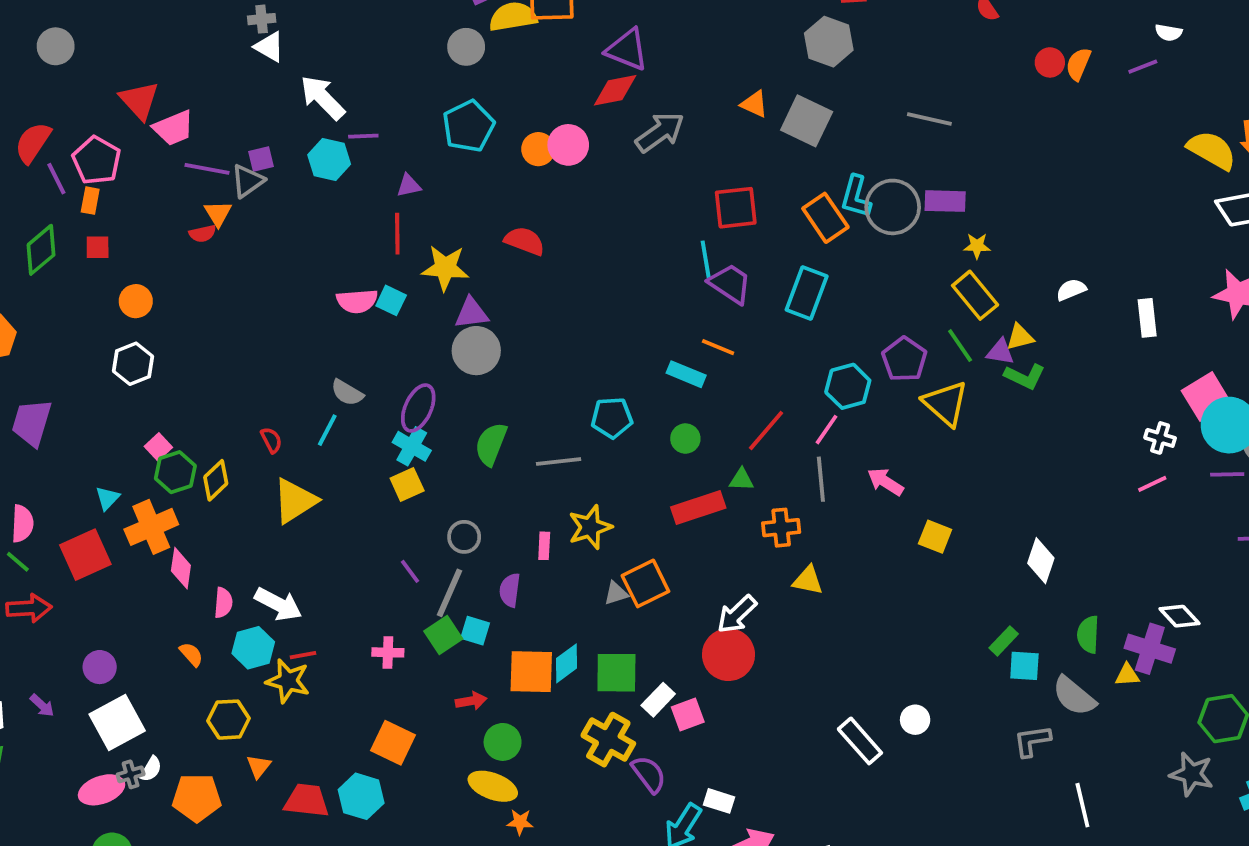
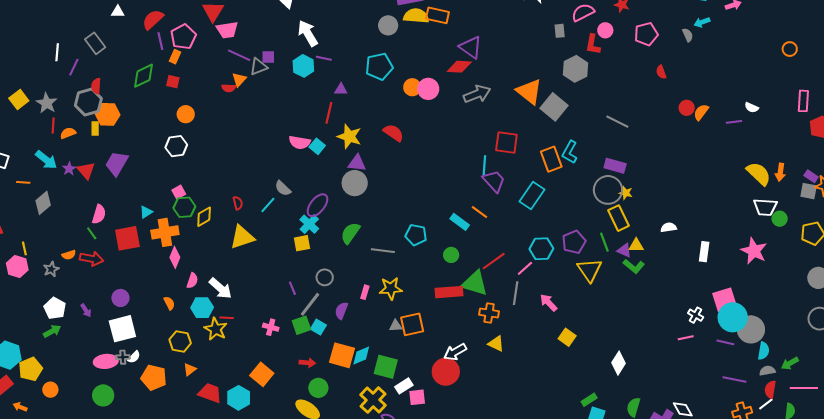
orange triangle: (754, 104) -> (529, 92), size x1.8
gray circle: (893, 207) -> (608, 190), moved
green triangle: (742, 480) -> (475, 283), size x2.0

